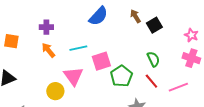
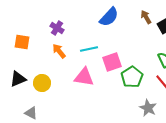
purple cross: (46, 27) -> (57, 28), turned 32
pink triangle: (73, 76) -> (84, 77), turned -45
yellow circle: (55, 91) -> (42, 83), moved

